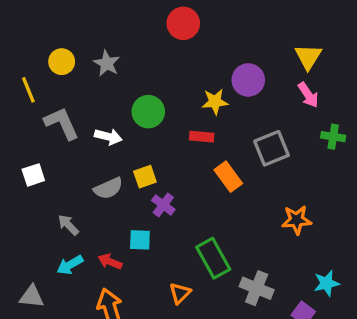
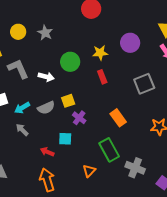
yellow star: (215, 102) -> (100, 53), moved
red rectangle: (202, 137) -> (102, 77), turned 64
orange rectangle: (228, 177) -> (118, 118), moved
cyan arrow: (70, 265) -> (22, 108), moved

